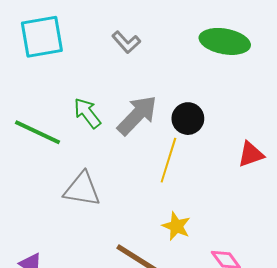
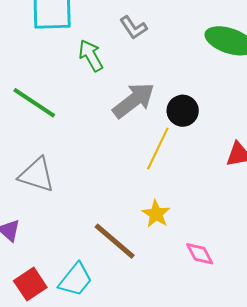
green arrow: (87, 113) -> (91, 56), moved
gray triangle: (82, 189) -> (37, 175), moved

